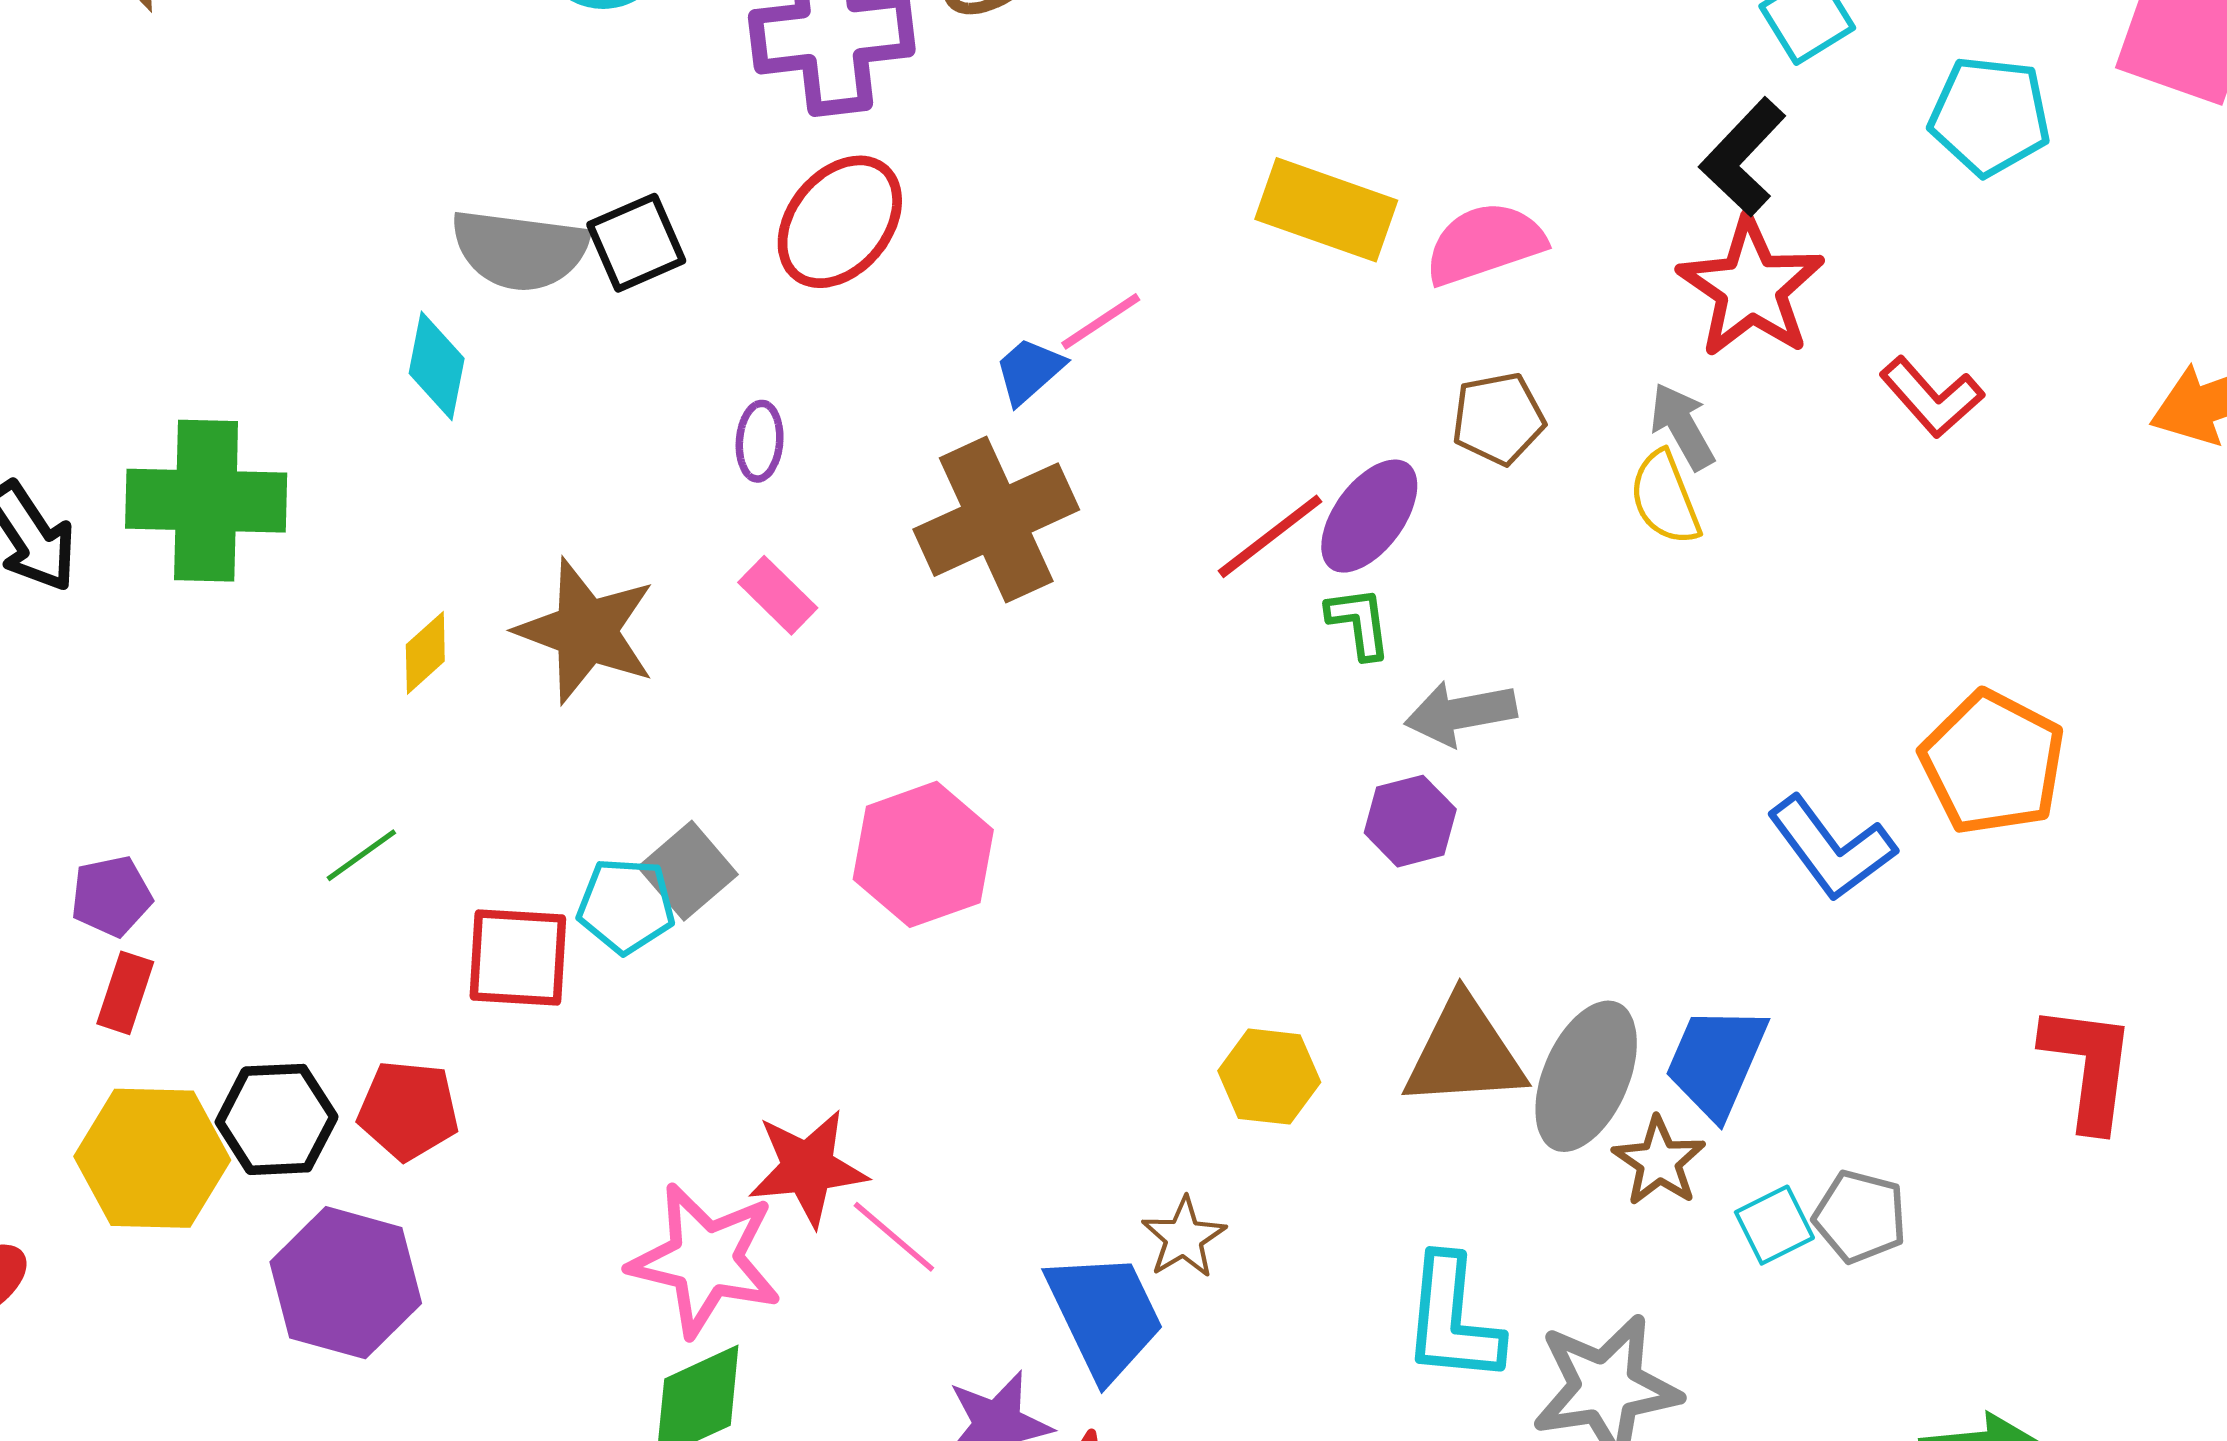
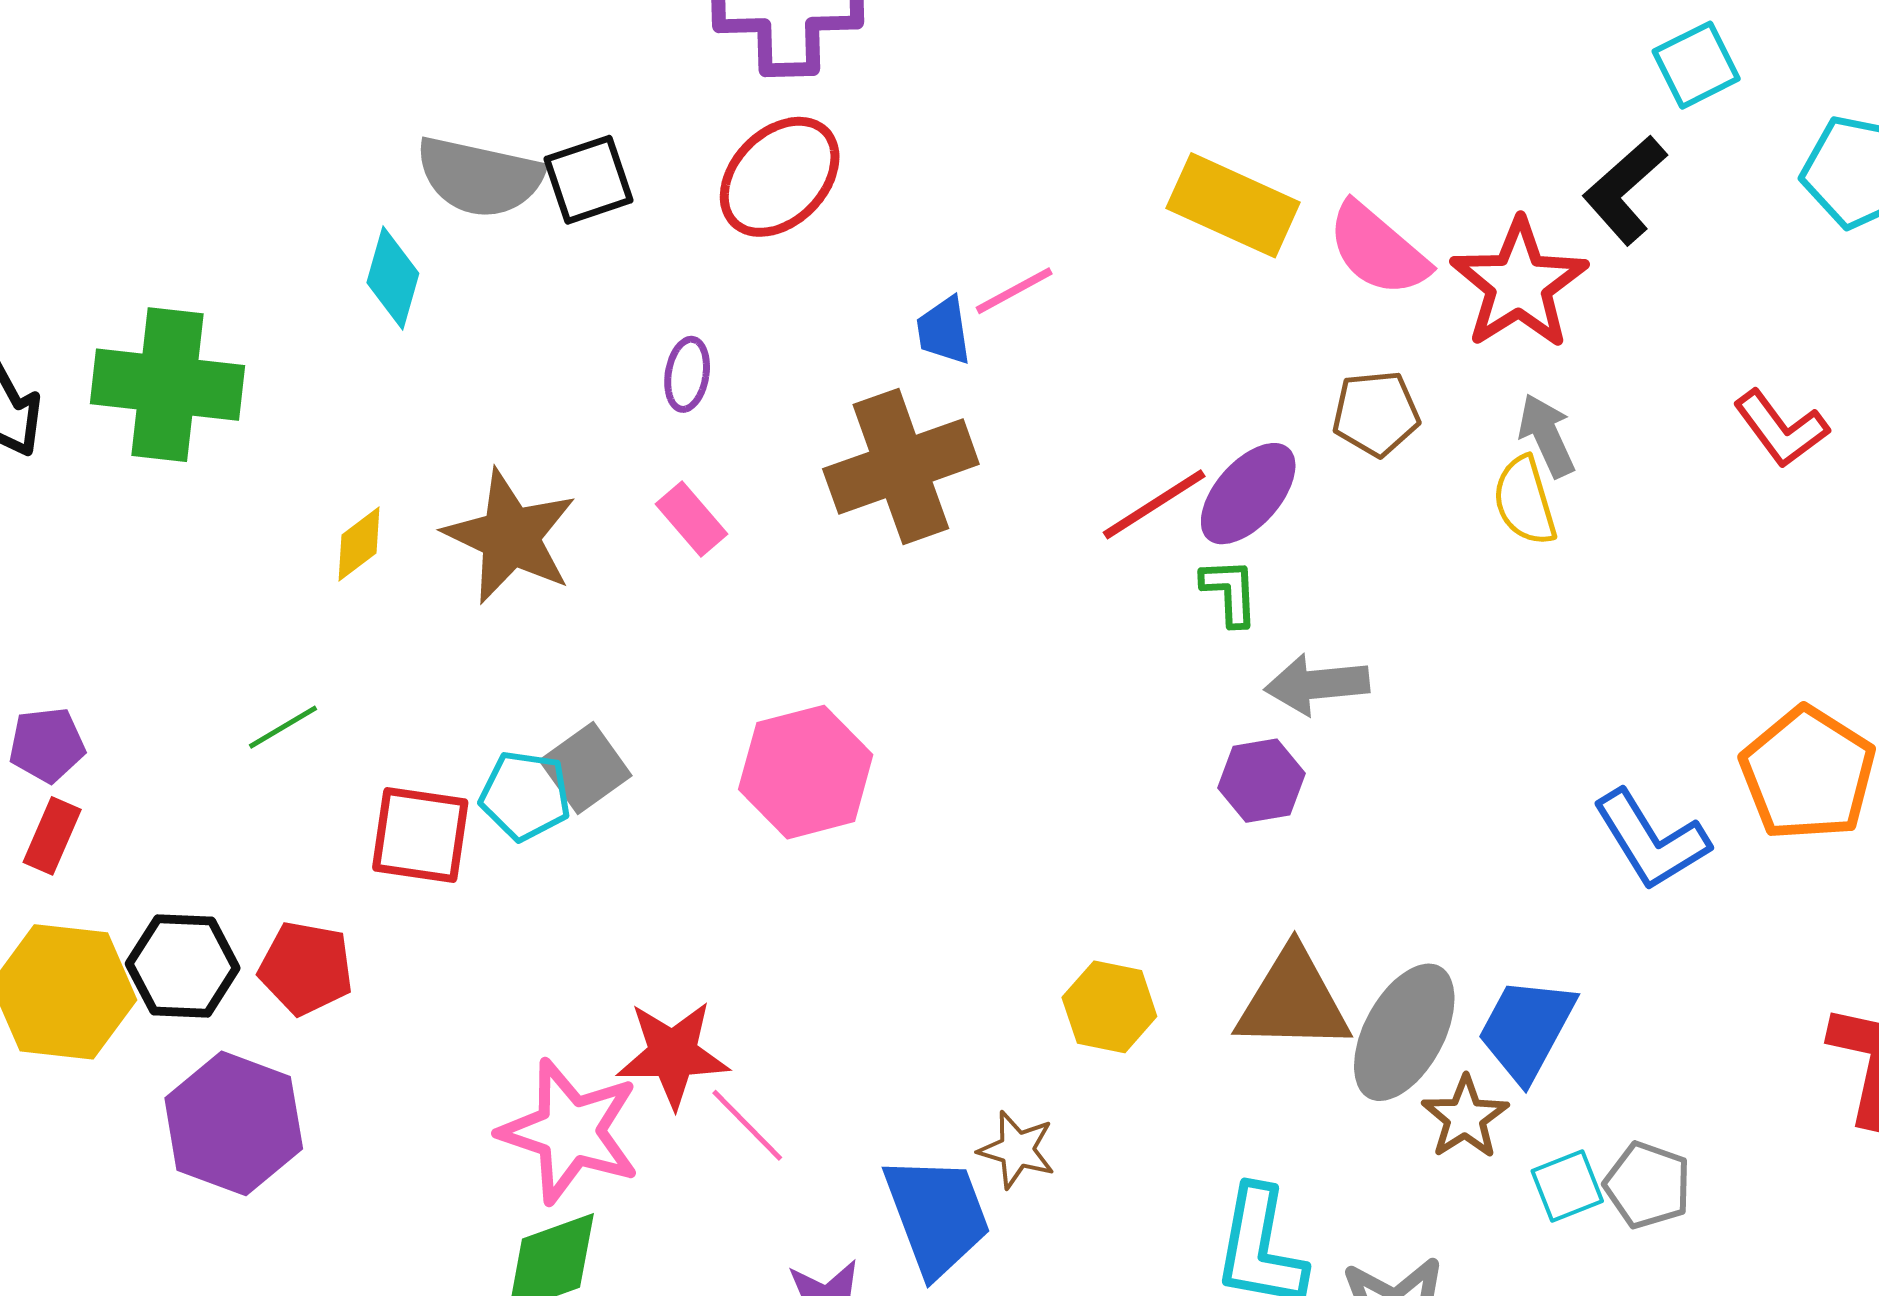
pink semicircle: (1485, 244) -> (1378, 249), turned -126
red star: (1751, 288) -> (1519, 284), moved
blue trapezoid: (1029, 371) -> (944, 331), turned -62
brown star: (1184, 1238) -> (1017, 1150), turned -30

